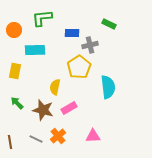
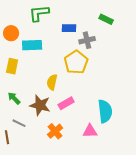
orange circle: (14, 30) -> (11, 33), moved
cyan semicircle: (108, 87) -> (105, 111), moved
gray line: (36, 139) -> (19, 123), moved

